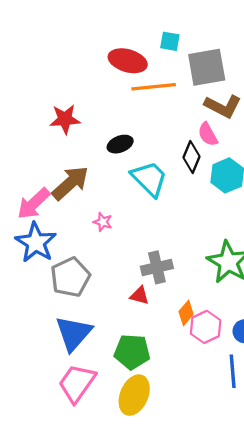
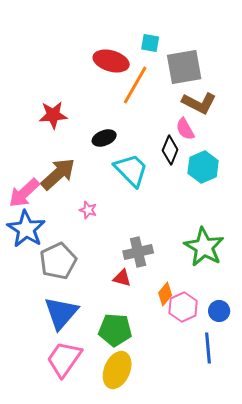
orange line: (154, 87) -> (135, 85), turned -54

